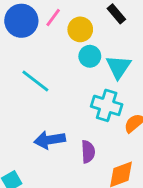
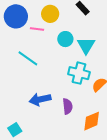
pink line: (53, 18) -> (37, 29), moved, turned 64
yellow circle: (80, 29) -> (50, 14), moved

